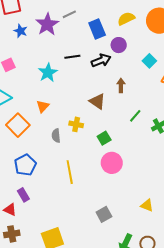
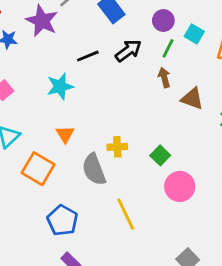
purple circle: (119, 45) -> (163, 20), moved
cyan star: (48, 73) -> (60, 86), turned 30
brown triangle: (97, 101) -> (192, 99), moved
green line: (135, 116) -> (168, 48), moved
gray semicircle: (56, 136) -> (94, 169), size x1.6

